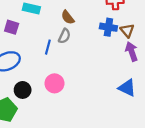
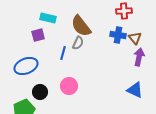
brown semicircle: (68, 17) -> (81, 26), size x1.6
purple square: (12, 27) -> (38, 35), moved, turned -32
purple arrow: (132, 51) -> (139, 57), turned 30

